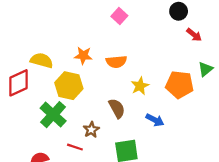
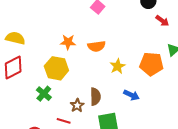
yellow semicircle: (42, 60) -> (15, 38), moved
brown semicircle: (117, 108) -> (95, 97), moved, turned 30
green cross: (53, 115) -> (44, 94), size x0.7

